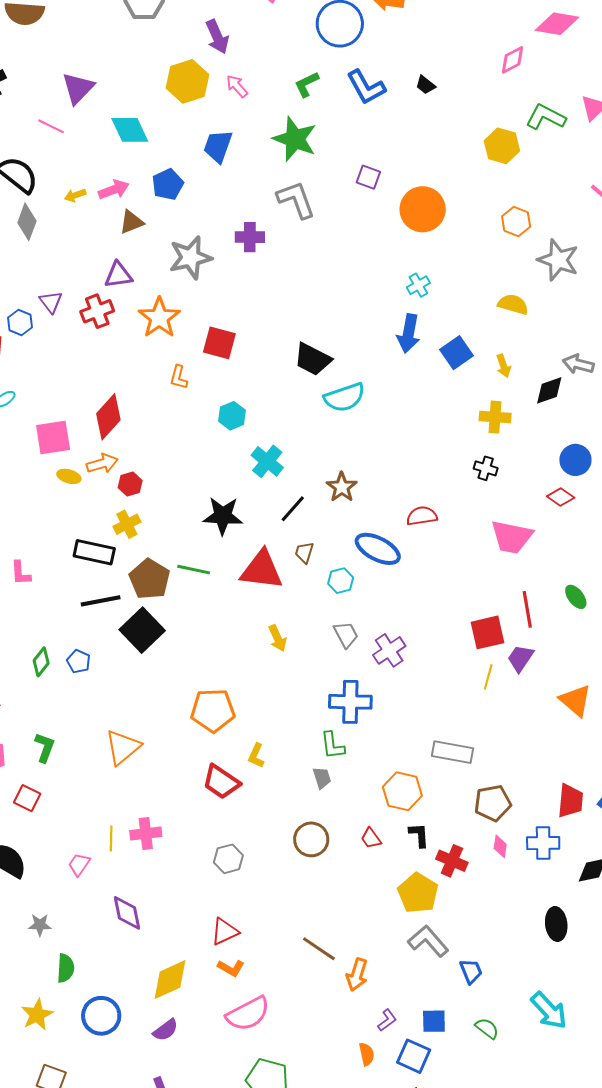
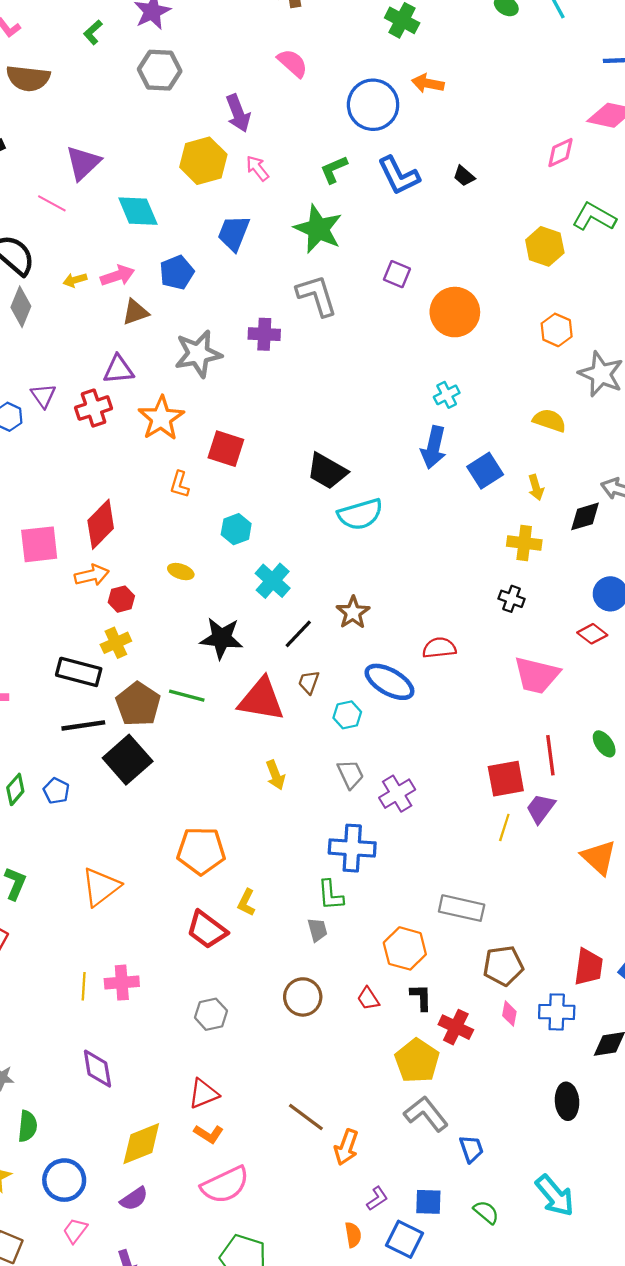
yellow ellipse: (69, 476) -> (181, 572), moved
pink trapezoid: (79, 864) -> (75, 1231), moved

